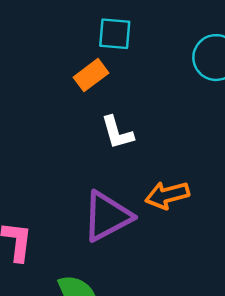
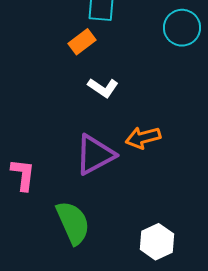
white L-shape: (117, 133) -> (103, 88), turned -40

